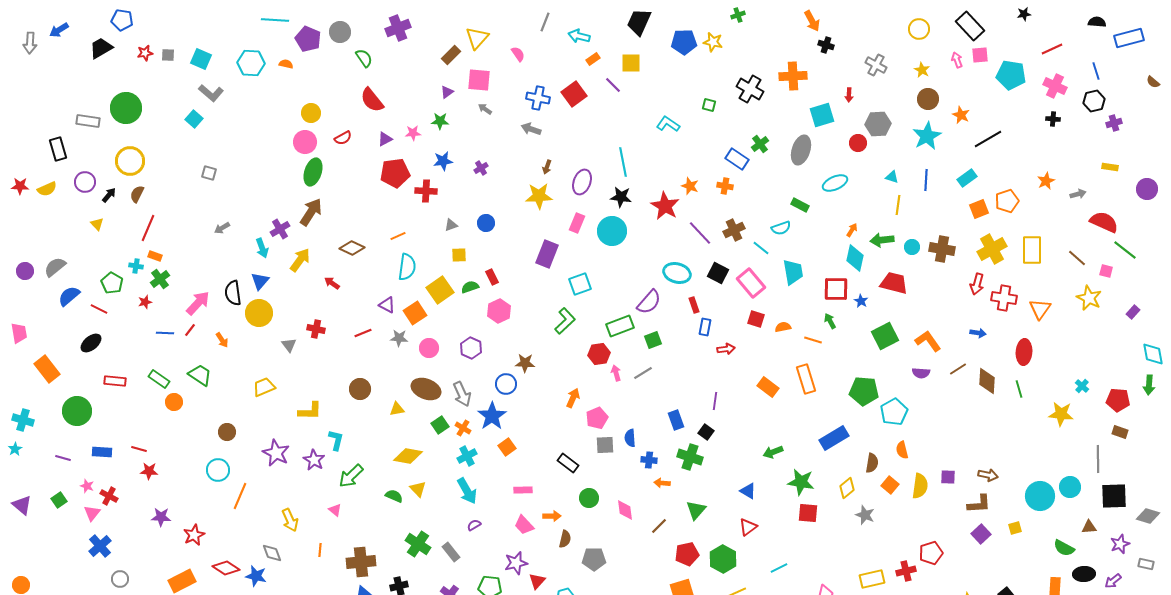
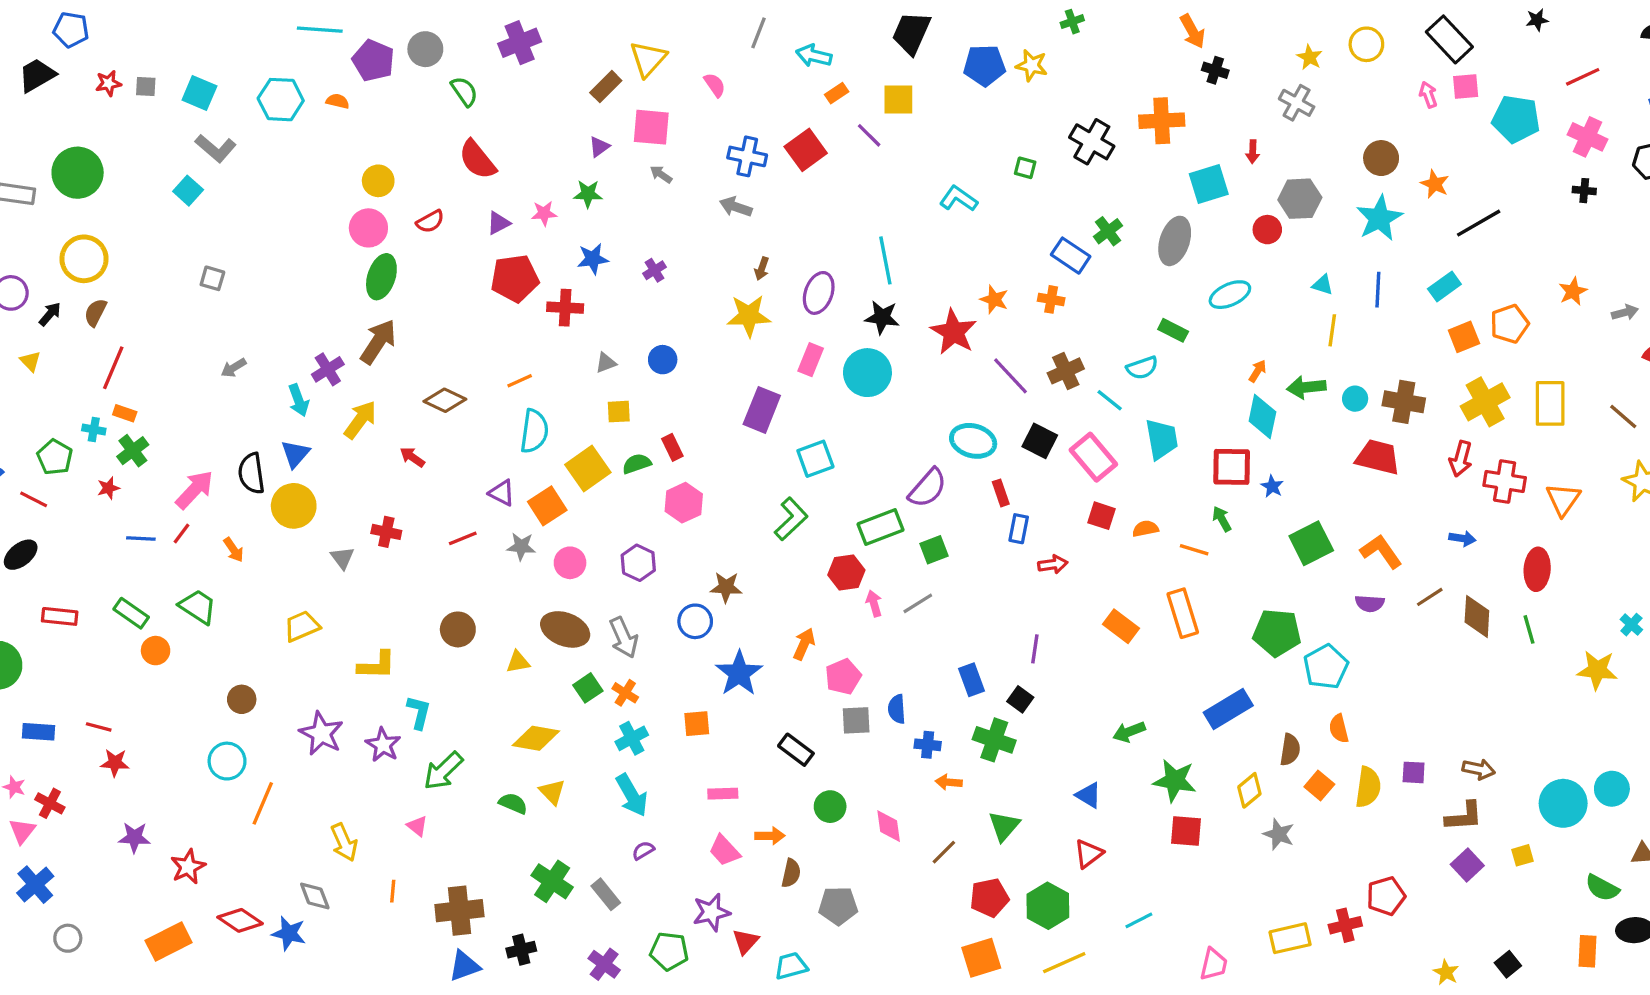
yellow star: (922, 70) -> (1310, 57), moved
red trapezoid: (894, 283) -> (1378, 457), moved
blue star: (492, 416) -> (739, 673), moved
orange square: (507, 447) -> (697, 724), turned 30

